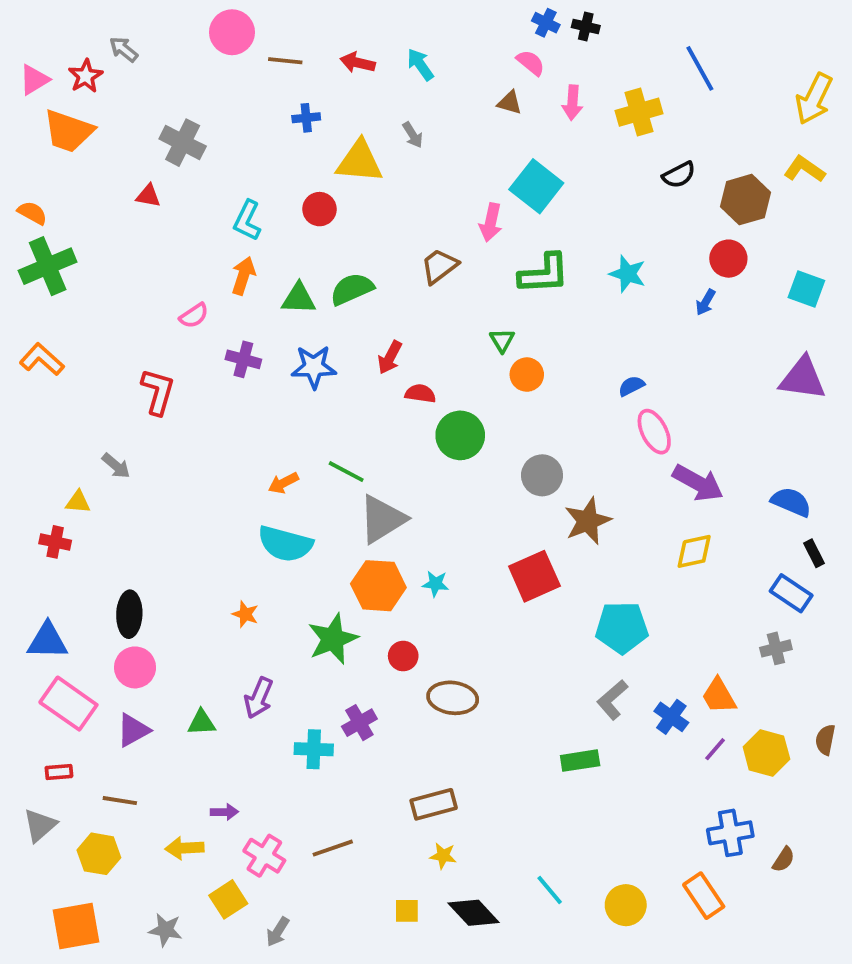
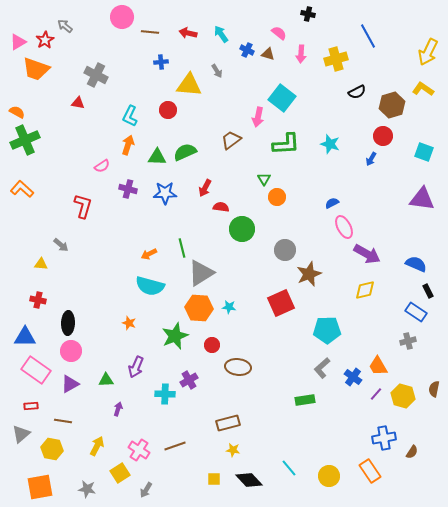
blue cross: (546, 23) -> (247, 50), moved
green line: (346, 472) -> (182, 248), turned 48
red cross: (55, 542) -> (38, 300), moved
purple arrow: (224, 812) -> (118, 409), moved, turned -72
yellow arrow: (184, 848) -> (97, 446), turned 120

